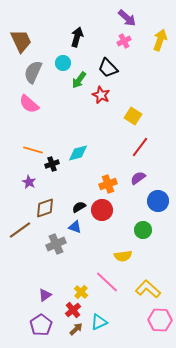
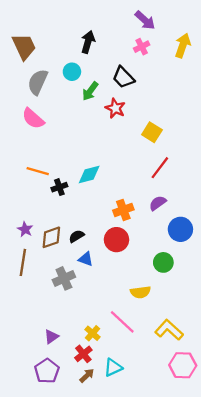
purple star: (29, 182) -> (25, 229), moved
black semicircle: (79, 207) -> (77, 236), moved
brown line: (20, 230) -> (23, 262), turned -45

